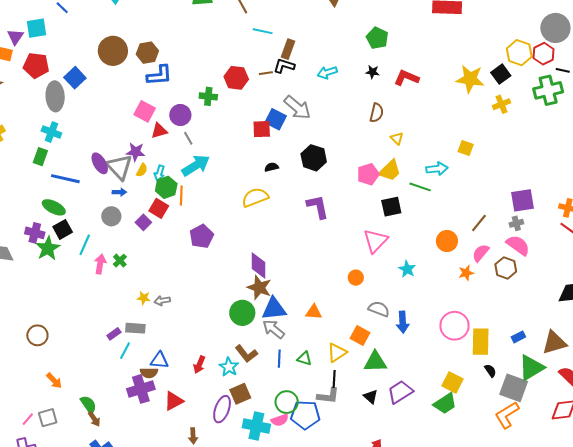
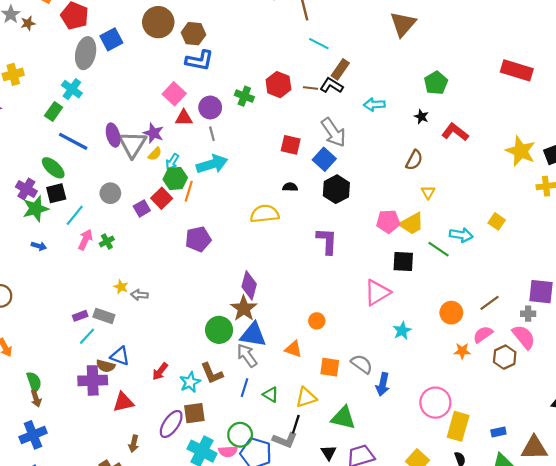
blue square: (276, 119) -> (324, 159), moved
blue arrow: (119, 192) -> (39, 246), moved
orange circle: (356, 278) -> (317, 321), moved
orange square: (360, 335) -> (330, 367), moved, turned -36

